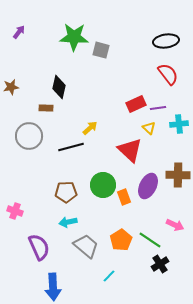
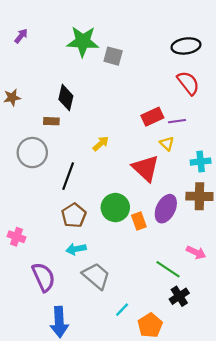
cyan cross: (179, 124) -> (201, 162), moved
black line: (71, 147) -> (68, 176), moved, turned -55
brown pentagon: (66, 192) -> (74, 215), turned -30
orange pentagon: (121, 240) -> (150, 325), moved

